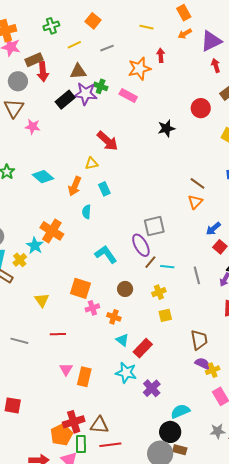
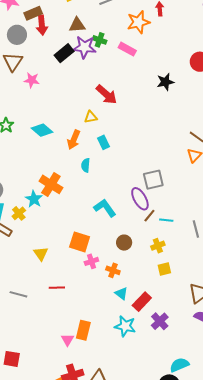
pink triangle: (66, 369) -> (68, 340), moved
purple cross: (152, 388) -> (160, 321), moved

